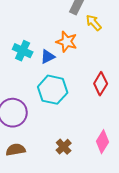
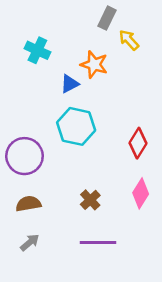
cyan cross: (23, 51) -> (37, 50), moved
red diamond: (101, 84) -> (138, 143), moved

